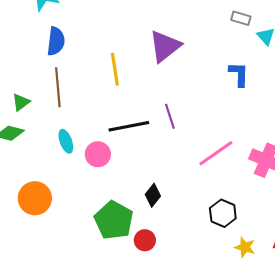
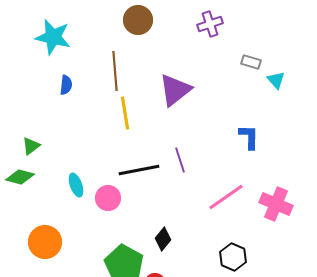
blue semicircle: (56, 41) -> (66, 85), size x0.7
blue L-shape: (239, 74) -> (249, 137), moved
brown line: (58, 87) -> (115, 71), moved

